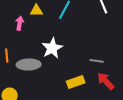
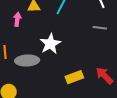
gray line: (97, 61) -> (100, 28), moved

